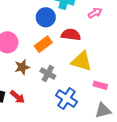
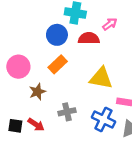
red semicircle: (71, 35) -> (89, 38), moved
gray cross: (48, 73) -> (67, 112), moved, turned -35
blue cross: (67, 99) -> (103, 119), moved

